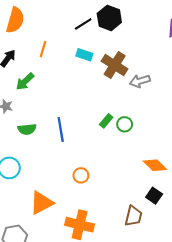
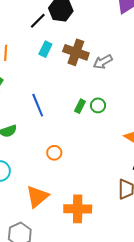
cyan rectangle: (84, 55) -> (45, 49), turned -70
blue line: (61, 129) -> (38, 105), moved
orange circle: (81, 175) -> (54, 153), moved

